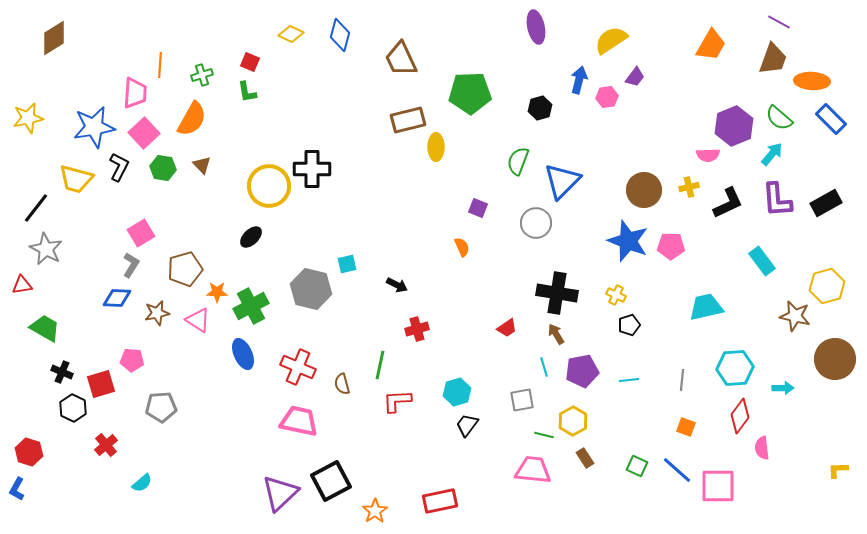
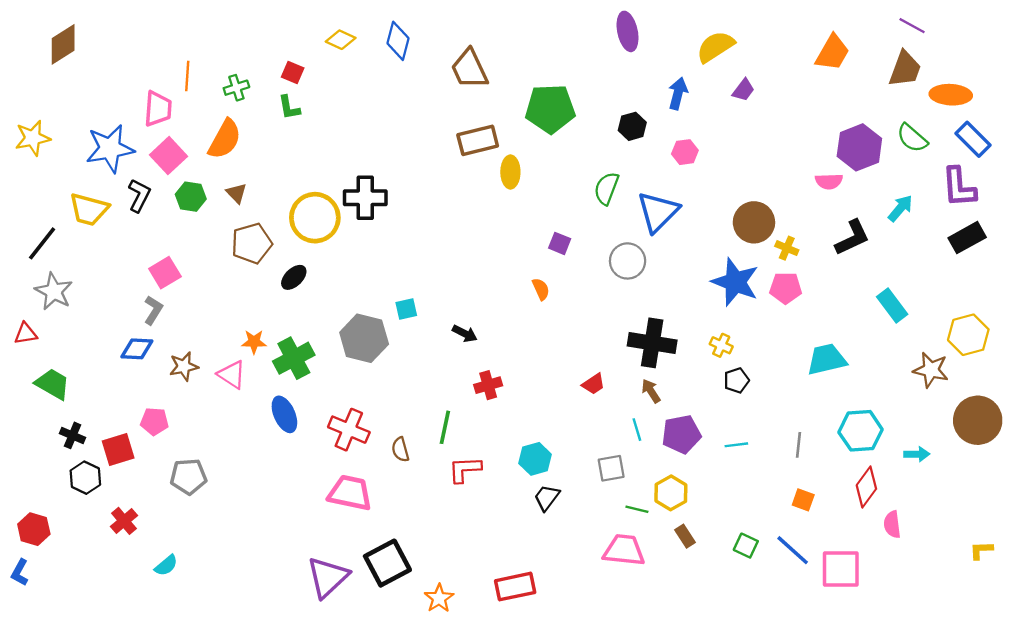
pink hexagon: (607, 97) -> (685, 152), moved
cyan arrow: (772, 154) -> (900, 208), moved
yellow cross: (689, 187) -> (787, 248), moved, turned 36
purple L-shape: (777, 200) -> (959, 187), moved
brown pentagon: (185, 269) -> (252, 243), moved

